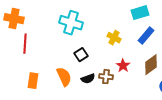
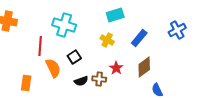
cyan rectangle: (140, 13) -> (115, 15), moved
red line: (25, 44) -> (40, 46), moved
orange semicircle: (64, 77) -> (53, 68), moved

